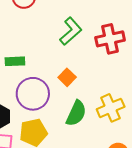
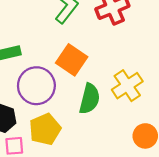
orange square: (67, 77) -> (72, 60), size x1.5

